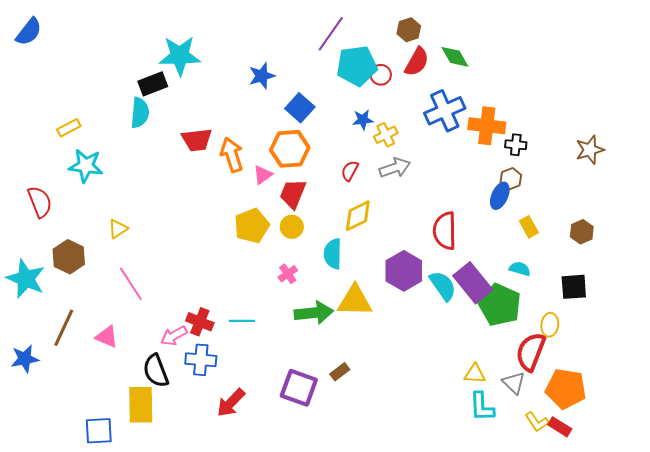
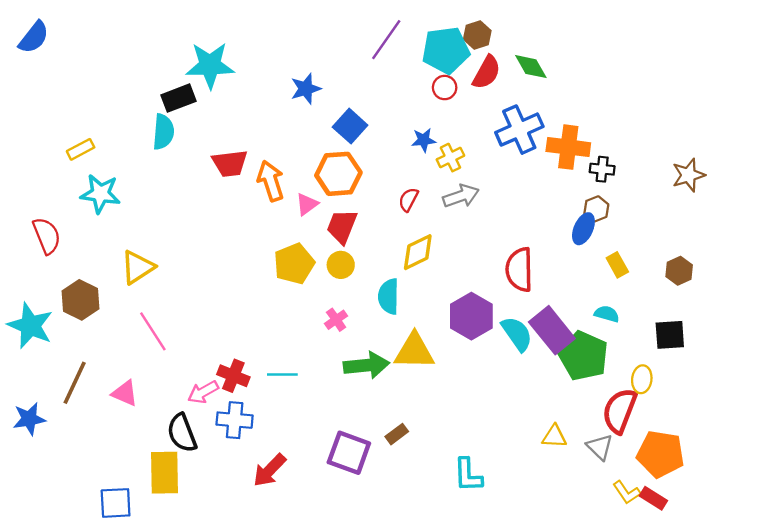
cyan pentagon: (357, 66) -> (446, 50), moved
yellow triangle: (118, 229) -> (138, 267), size x1.5
cyan L-shape: (482, 407) -> (468, 475), moved

